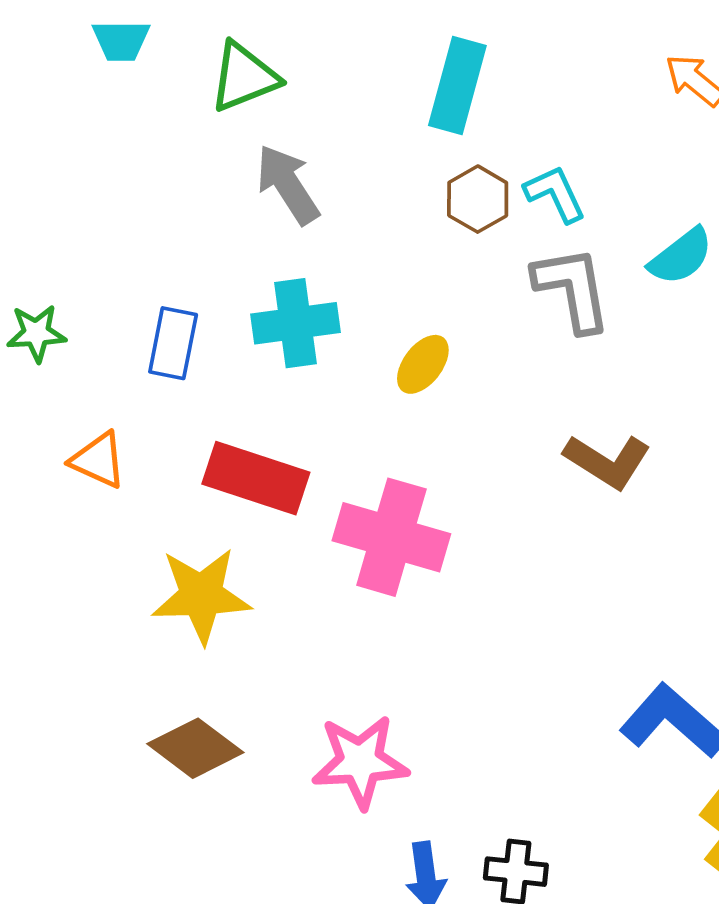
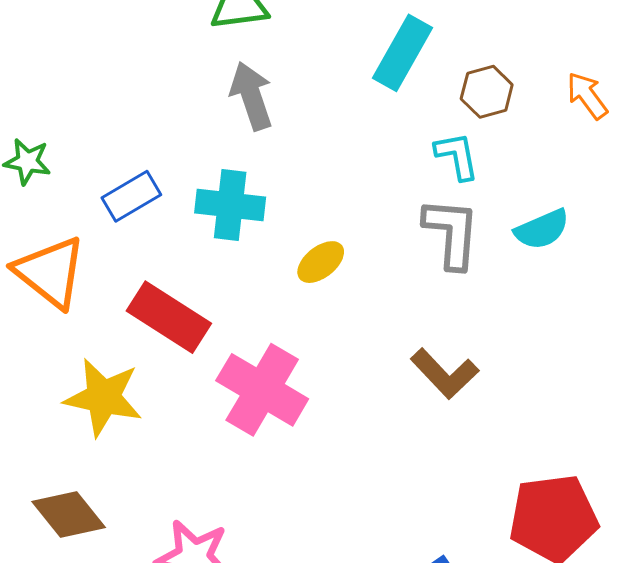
brown hexagon: (478, 199) -> (487, 92), moved
blue rectangle: (173, 343) -> (131, 196), turned 34
orange triangle: (98, 460) -> (50, 272), size x1.6

